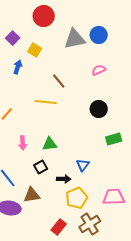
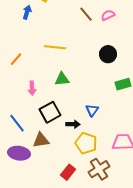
brown line: (59, 81) -> (86, 14), moved
green triangle: (50, 144) -> (62, 79), moved
black square: (41, 167) -> (50, 112), size x1.5
yellow pentagon: (77, 198) -> (86, 143), turned -30

